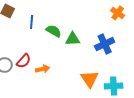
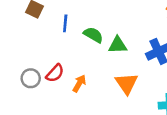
orange arrow: (43, 69) -> (79, 83), turned -48
orange triangle: (90, 79) -> (127, 83), moved

